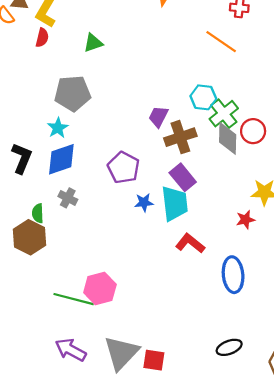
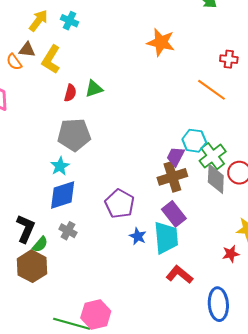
red semicircle: (42, 38) -> (70, 93), moved
purple trapezoid: (158, 117) -> (176, 156), moved
black L-shape: (22, 158) -> (26, 229), moved
blue star: (144, 203) -> (138, 236), turned 30
green semicircle: (38, 213) -> (40, 244), turned -138

